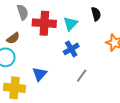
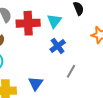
blue triangle: (40, 74) -> (36, 83), moved

